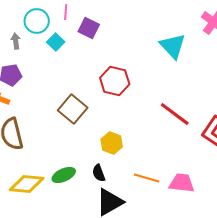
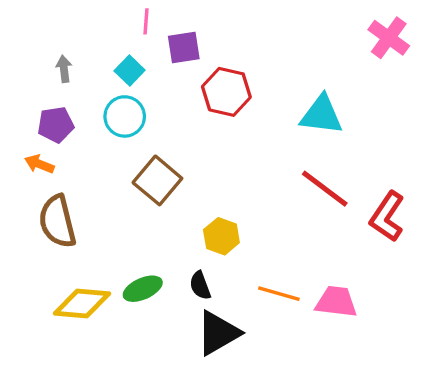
cyan circle: (37, 21) -> (125, 116), moved
purple square: (89, 28) -> (184, 48), turned -35
cyan triangle: (173, 46) -> (321, 115), moved, turned -40
red hexagon: (115, 81) -> (226, 92), moved

